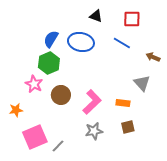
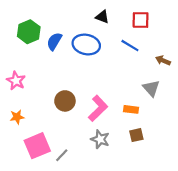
green hexagon: (49, 63) -> (29, 32), moved
pink star: (34, 84) -> (16, 81), moved
gray star: (94, 131) -> (100, 139), turned 30

